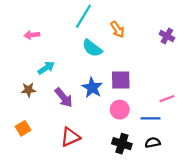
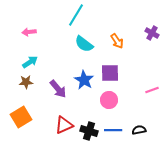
orange arrow: (117, 29) -> (117, 41), moved
cyan arrow: (46, 68) -> (30, 62), moved
blue line: (150, 118) -> (113, 130), moved
orange square: (23, 128) -> (21, 117), size x1.5
black cross: (122, 144) -> (89, 131), moved

